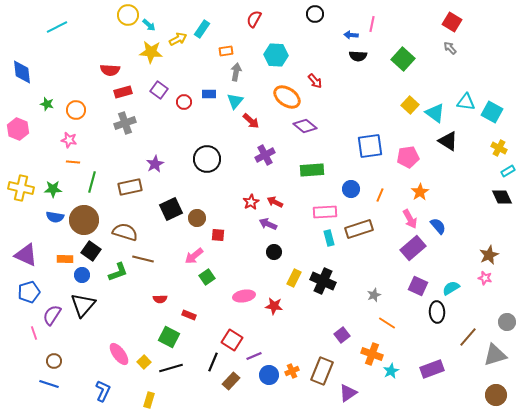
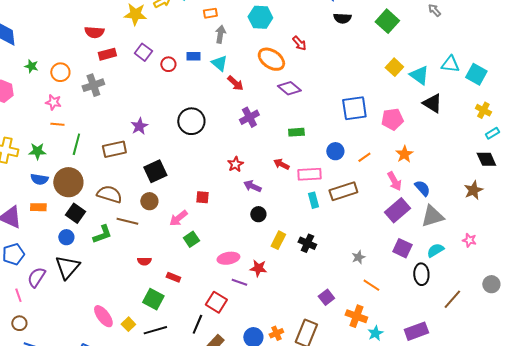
cyan triangle: (235, 101) -> (219, 63), turned -30
gray cross: (125, 123) -> (93, 85), moved
green rectangle: (312, 170) -> (296, 132), size x0.7
orange line: (380, 195) -> (364, 157), turned 32
red arrow: (275, 202) -> (281, 164), moved
brown circle: (197, 218) -> (149, 201), moved
brown star: (489, 255) -> (473, 190), moved
orange rectangle: (65, 259) -> (38, 207), moved
black cross: (323, 281) -> (307, 243), size x0.7
gray triangle: (495, 355) -> (432, 216), moved
purple line: (254, 356) -> (239, 282), moved, turned 42
brown circle: (54, 361) -> (19, 323), moved

